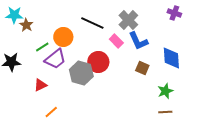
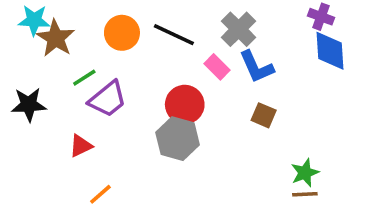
brown star: (26, 25) -> (56, 38), size x1.5
orange circle: (63, 37) -> (122, 33), moved
blue diamond: (171, 58) -> (330, 51), moved
gray hexagon: (81, 73) -> (178, 139), moved
green star: (165, 91) -> (305, 173), moved

